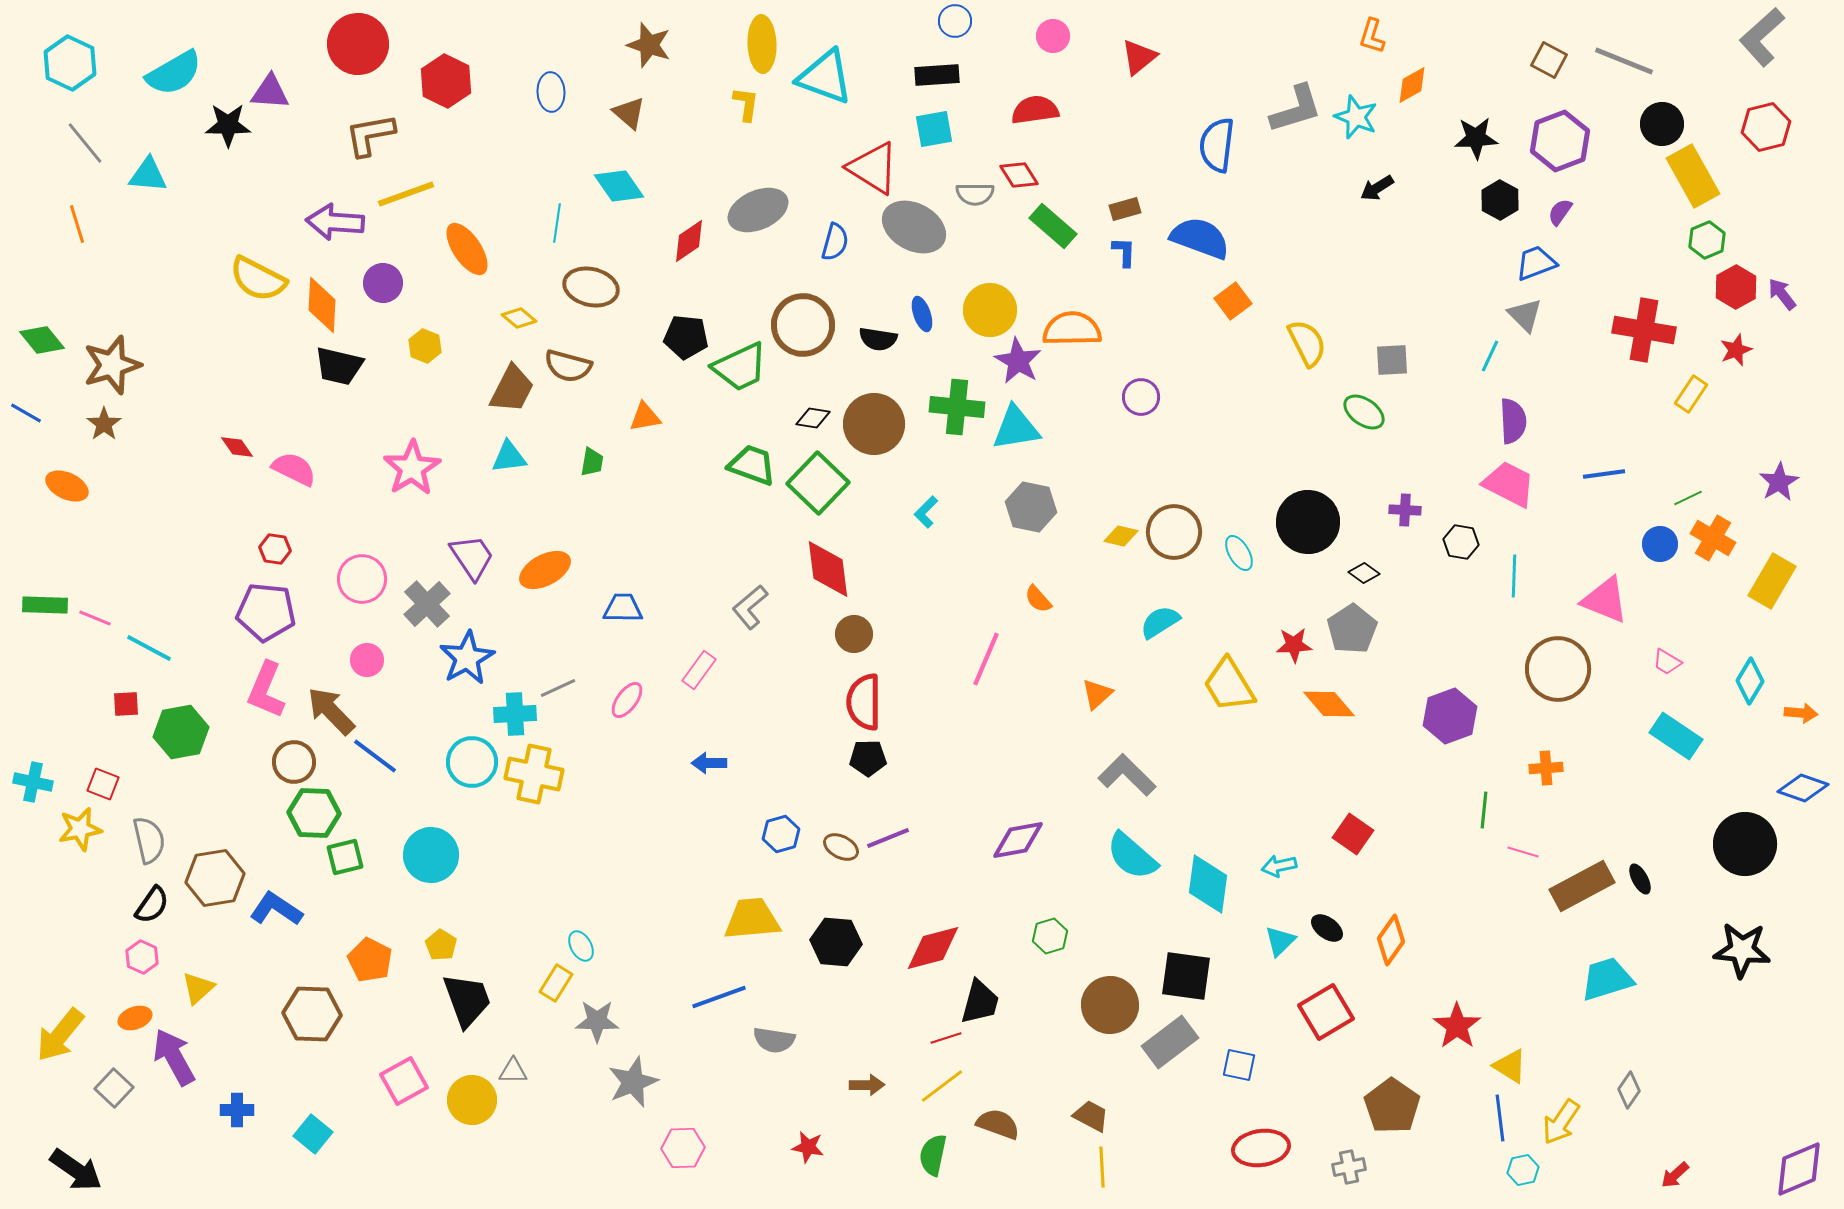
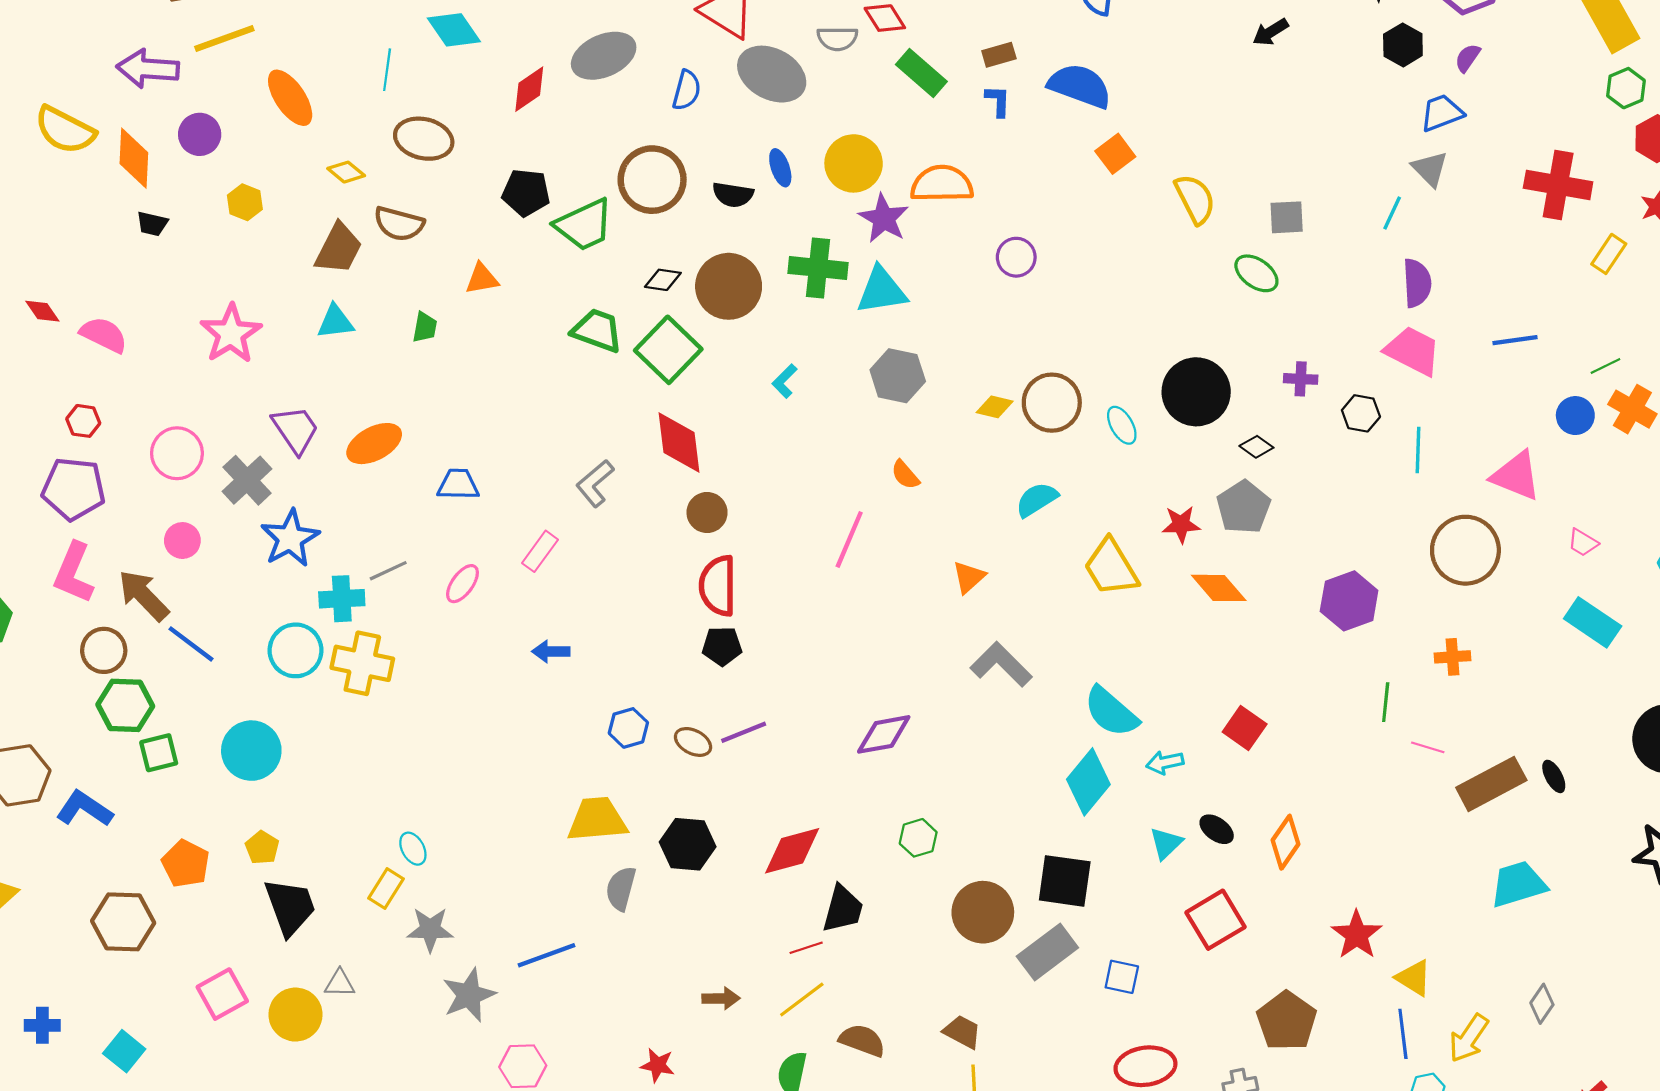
black trapezoid: (339, 366) -> (152, 224), size x0.6
cyan semicircle: (1132, 856) -> (1111, 712), moved
cyan diamond: (1208, 884) -> (1088, 782), turned 32
blue line: (719, 997) -> (547, 955), moved
gray semicircle: (774, 1040) -> (621, 888), moved, turned 96

